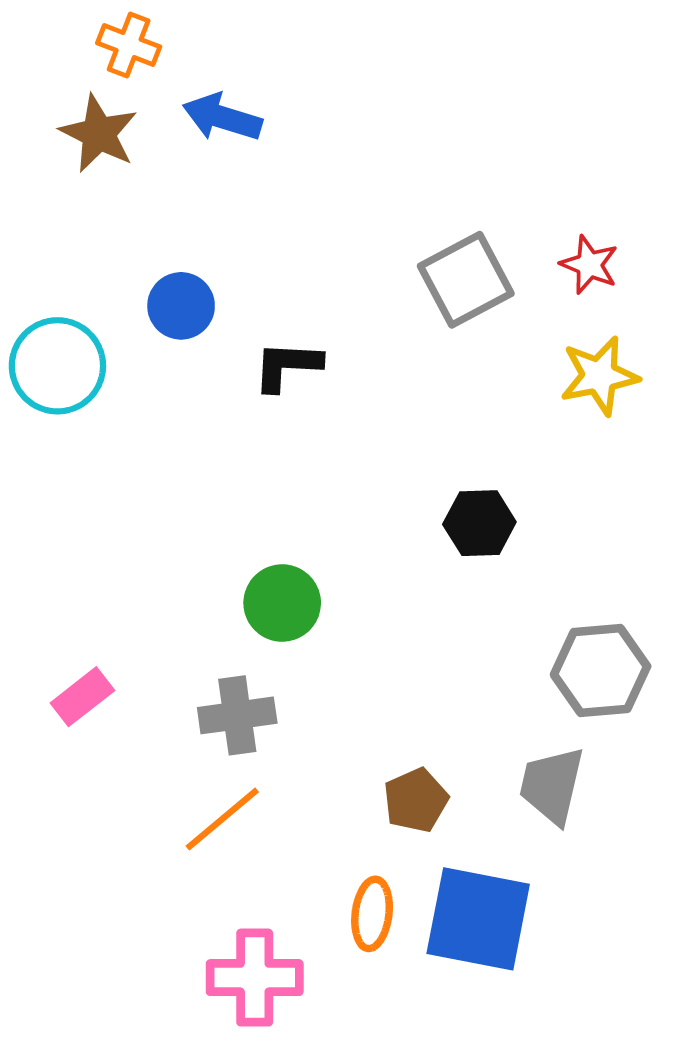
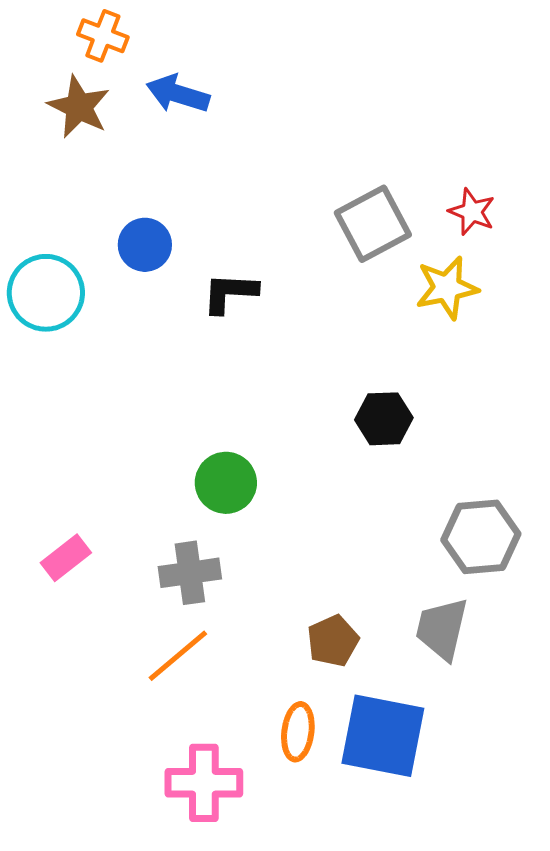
yellow star: (599, 376) -> (447, 288), moved

